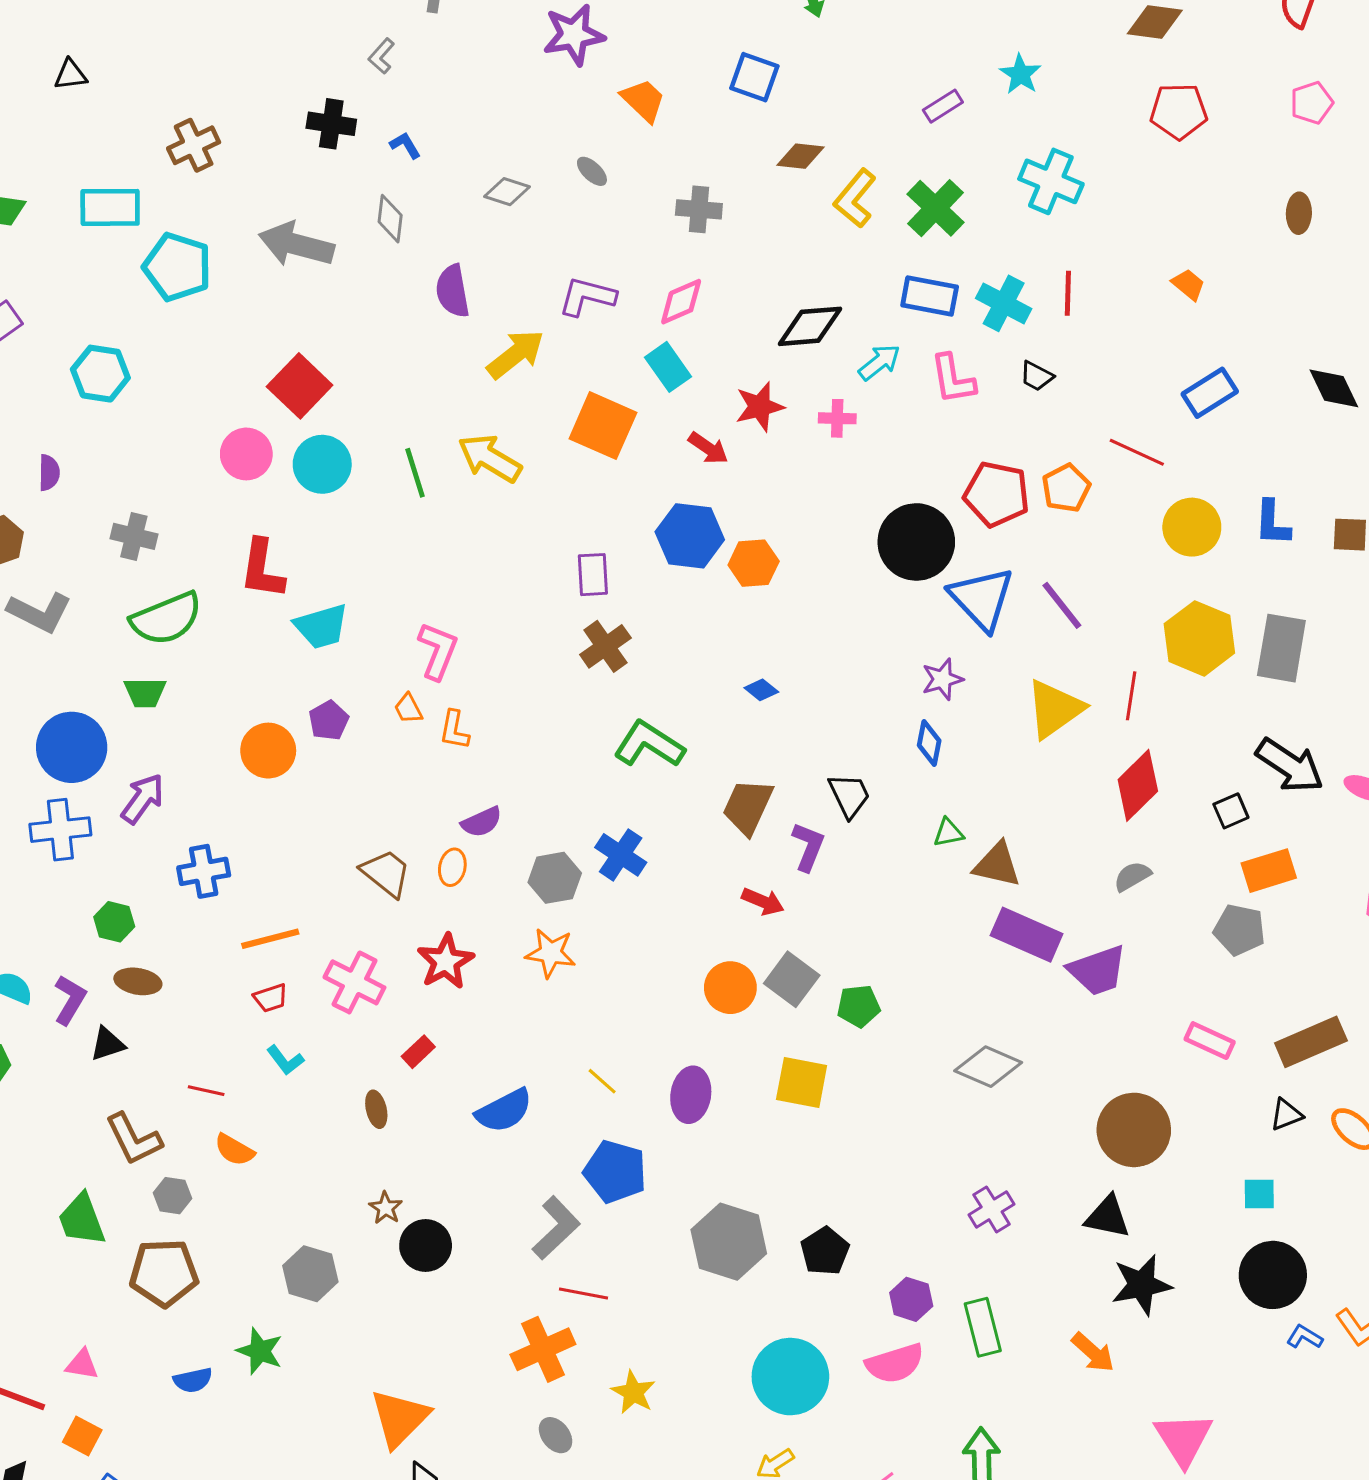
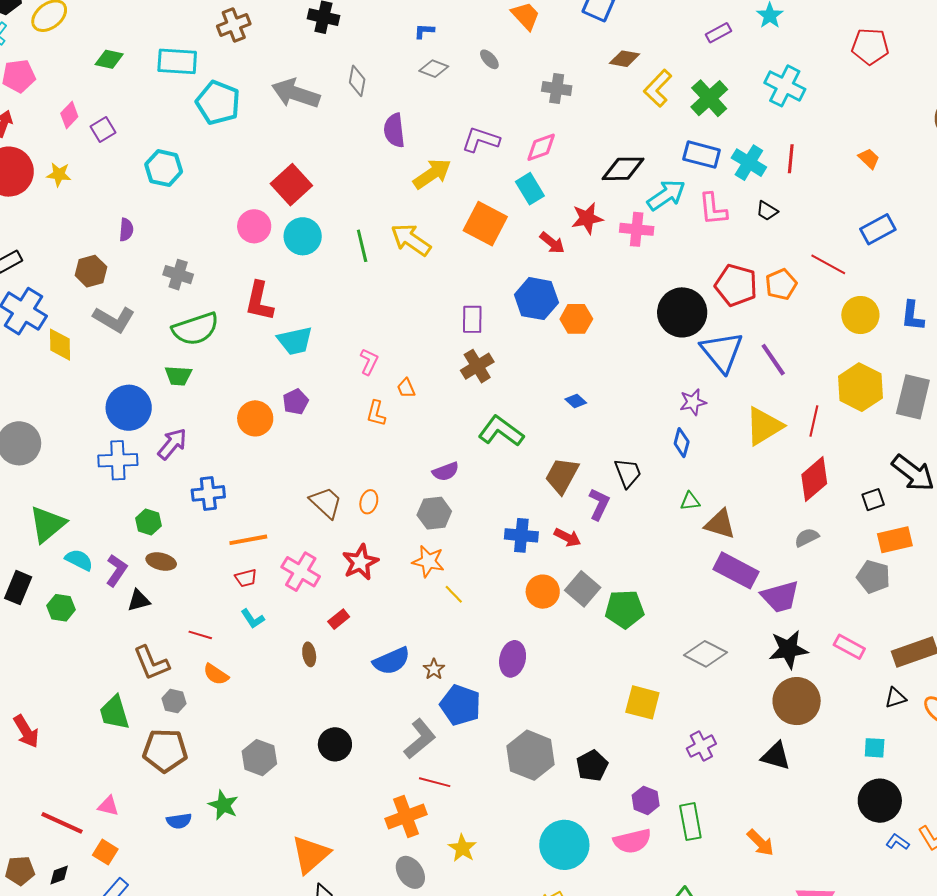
blue L-shape: (405, 145) -> (424, 31), moved, turned -60
cyan arrow: (879, 362) -> (666, 195), size x1.4
pink cross: (837, 418) -> (637, 229), size x1.4
pink L-shape: (438, 651) -> (369, 362), size x0.7
orange trapezoid: (408, 709) -> (406, 388), moved
purple semicircle: (482, 822) -> (446, 472), moved
blue cross: (621, 855) -> (521, 535), moved, turned -32
green pentagon: (859, 1006) -> (625, 609), size x1.4
yellow line: (602, 1081) -> (454, 594), moved
yellow square: (802, 1083) -> (642, 702), moved
brown star: (386, 1208) -> (434, 669), moved
black star: (1142, 1285) -> (788, 649), moved
gray ellipse: (556, 1435) -> (410, 872), size x1.4

